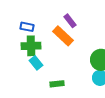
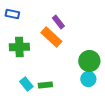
blue rectangle: (27, 27) -> (12, 14), moved
cyan rectangle: (36, 63) -> (26, 84), moved

